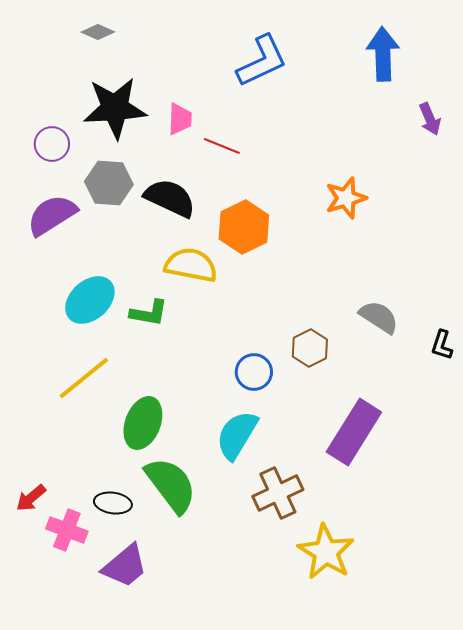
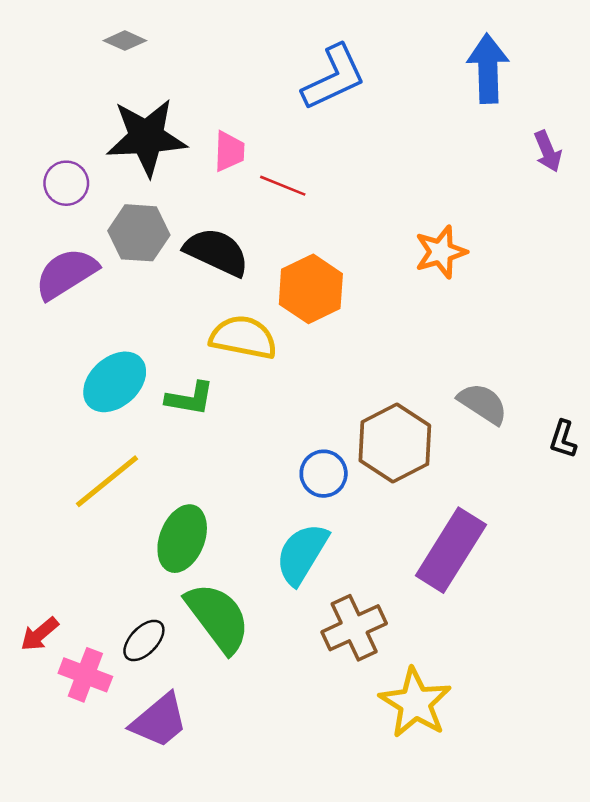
brown hexagon: (310, 348) -> (395, 443), size x1.6
black ellipse: (113, 503) -> (144, 640), turned -54

